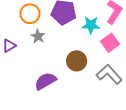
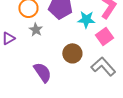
purple semicircle: (45, 81) -> (43, 72), turned 85

